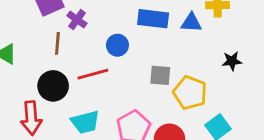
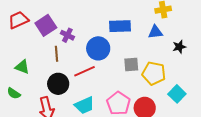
blue triangle: (191, 23) -> (155, 32), moved
blue circle: (117, 45) -> (98, 48), size x1.5

